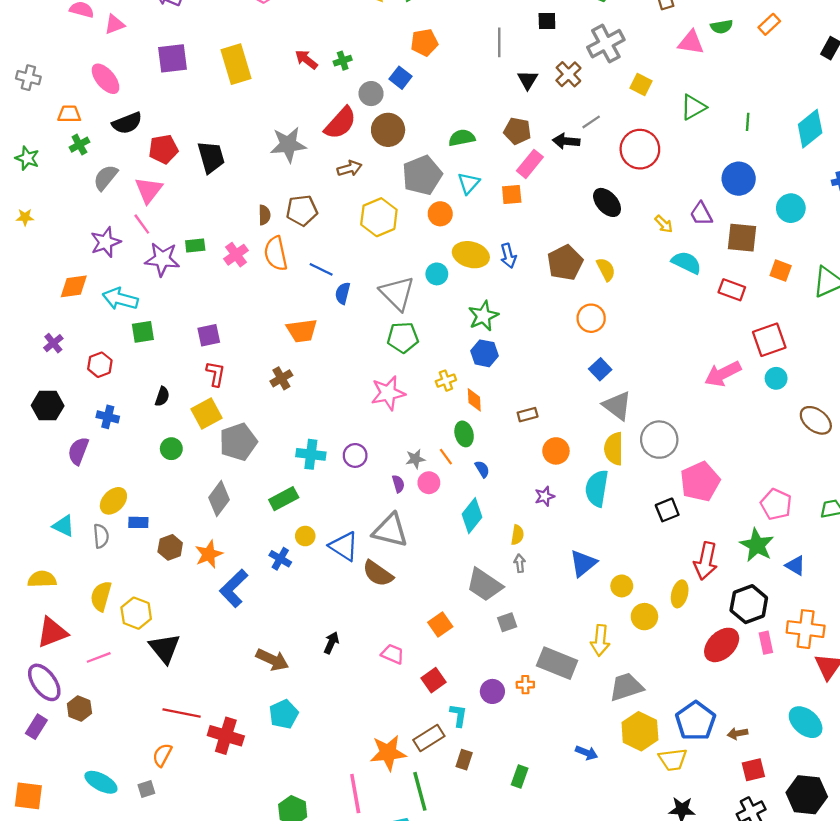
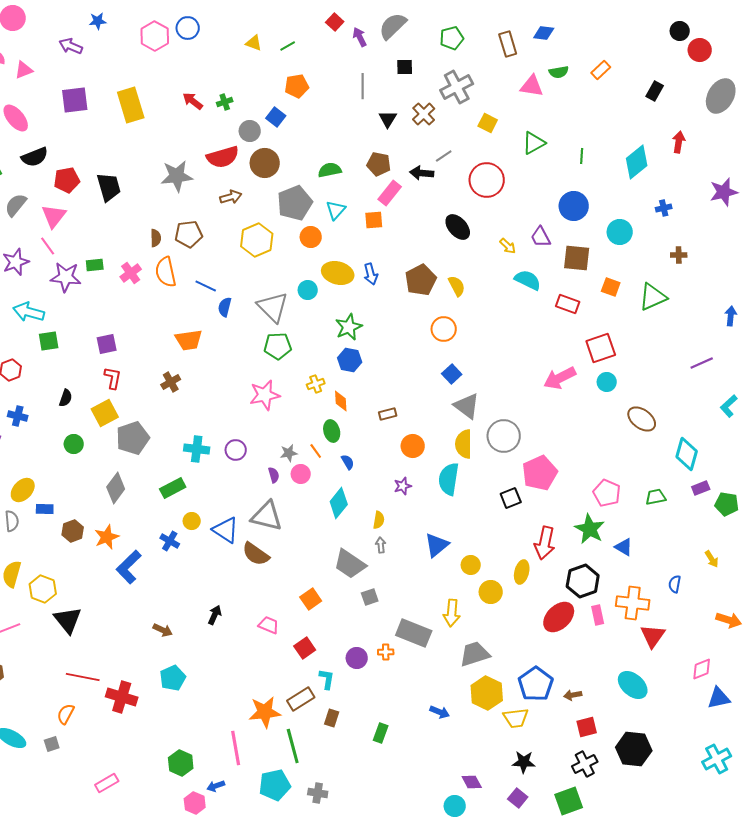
red semicircle: (340, 123) -> (223, 157), turned 32
brown arrow: (272, 660) -> (163, 630), size x0.7

